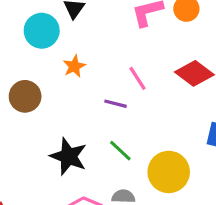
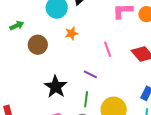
purple line: (115, 104) -> (90, 74), moved
green line: (120, 151) -> (86, 99), moved, turned 42

